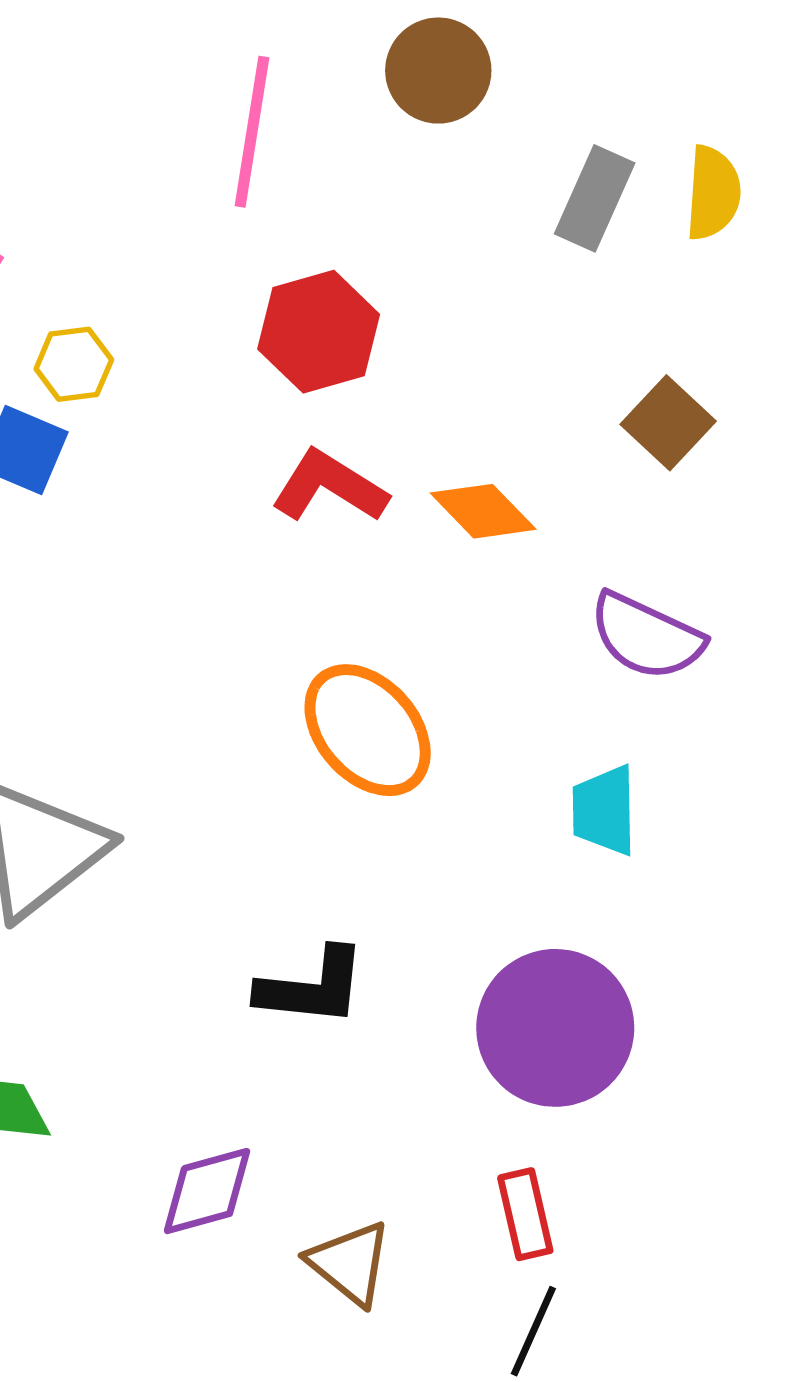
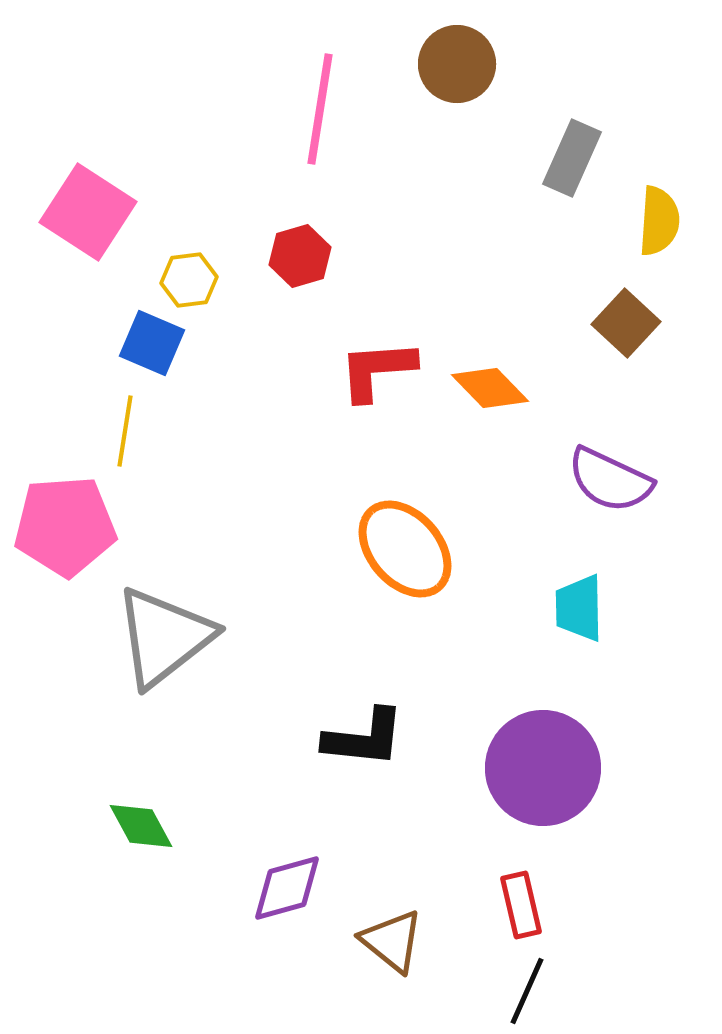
yellow semicircle: (713, 193) -> (659, 221), moved
red hexagon: (319, 332) -> (300, 256), moved, size x0.7
red L-shape: (329, 487) -> (377, 370), turned -36

